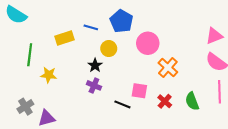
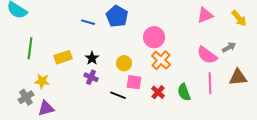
pink triangle: (214, 36) -> (205, 15), moved
yellow rectangle: (64, 38) -> (63, 57), moved
pink circle: (148, 43) -> (154, 37), moved
yellow circle: (109, 49) -> (124, 63), moved
yellow star: (49, 75) -> (42, 81), moved

